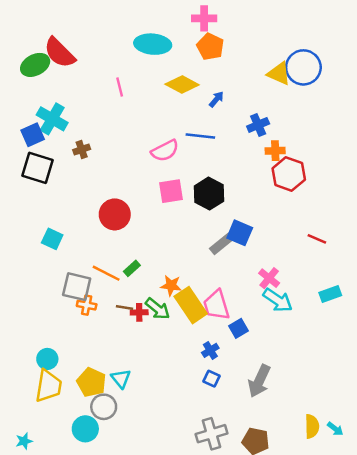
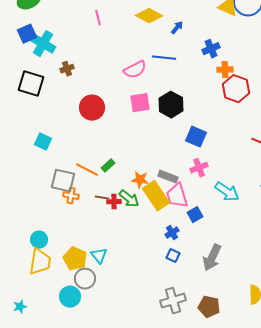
blue square: (33, 135) -> (27, 34), moved
red circle: (115, 214) -> (92, 108), moved
gray rectangle: (221, 244) -> (168, 177), moved, turned 60
pink cross: (269, 278) -> (199, 168), moved, turned 30

